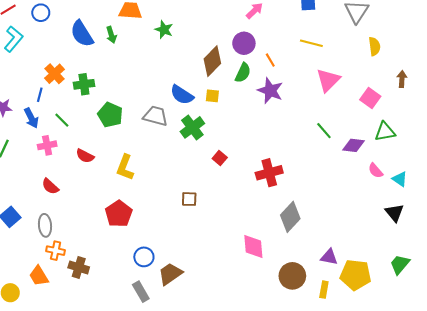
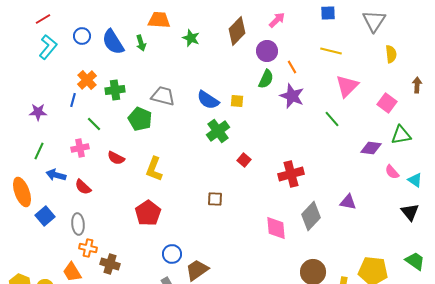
blue circle: (41, 13) -> (82, 36), moved
brown diamond: (212, 61) -> (237, 31), moved
gray trapezoid: (156, 116) -> (163, 96), moved
blue arrow: (31, 118) -> (56, 175), moved, turned 132
green line: (324, 131) -> (332, 119), moved
pink diamond: (253, 246) -> (276, 228), moved
purple triangle: (329, 257) -> (348, 202), moved
green trapezoid: (400, 264) -> (415, 261), turned 85

